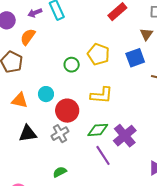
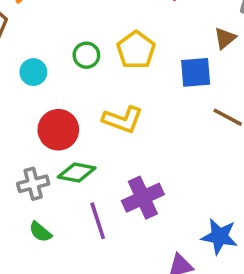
cyan circle: (46, 94) -> (33, 72), moved
green diamond: (98, 130) -> (77, 172), moved
gray cross: (60, 134) -> (33, 184), moved
green semicircle: (60, 172) -> (40, 232), moved, turned -128

